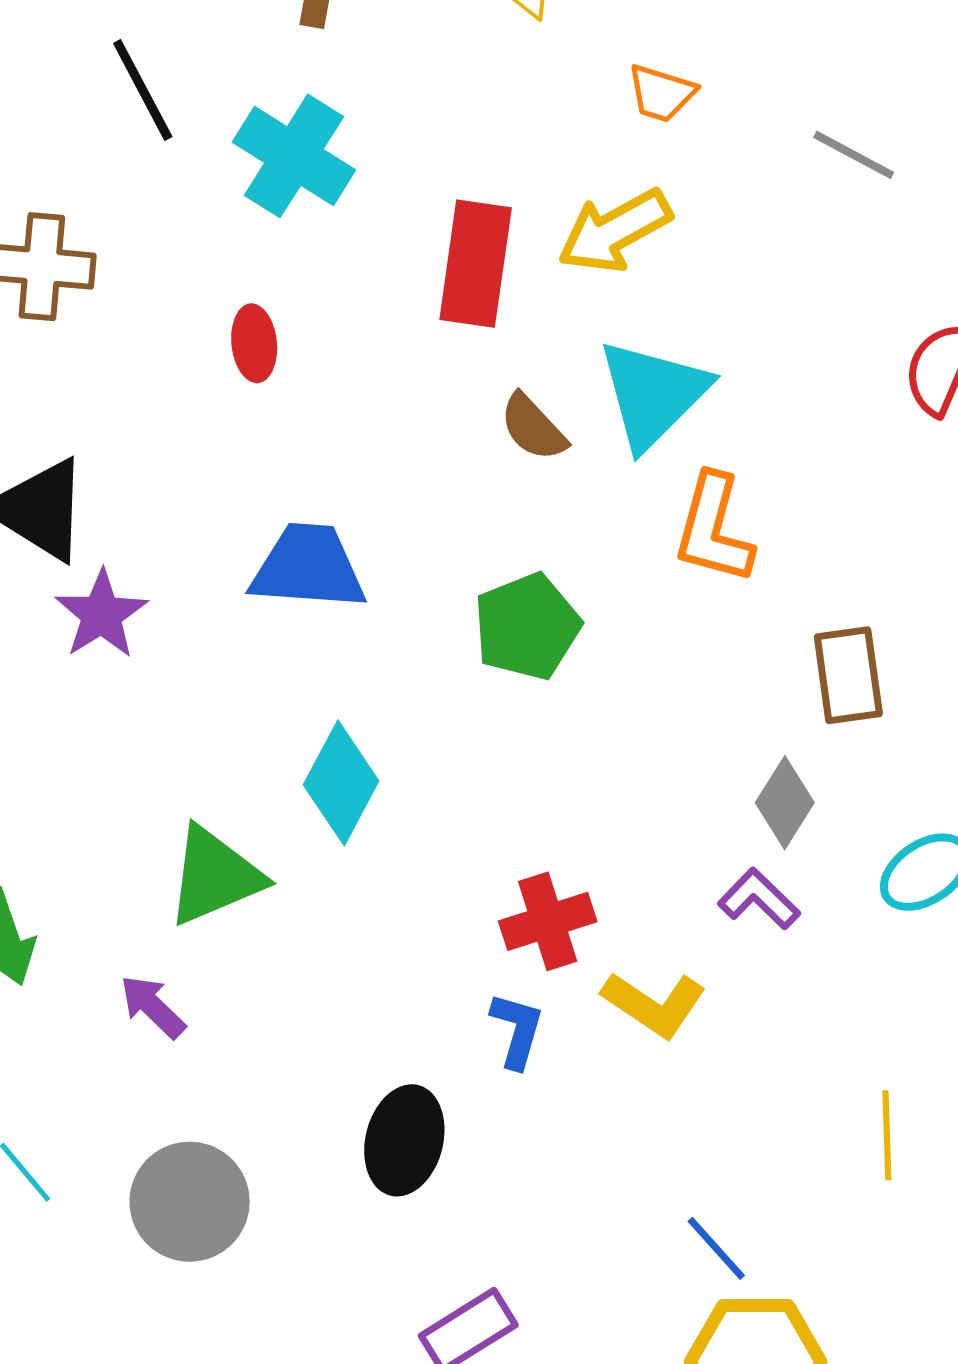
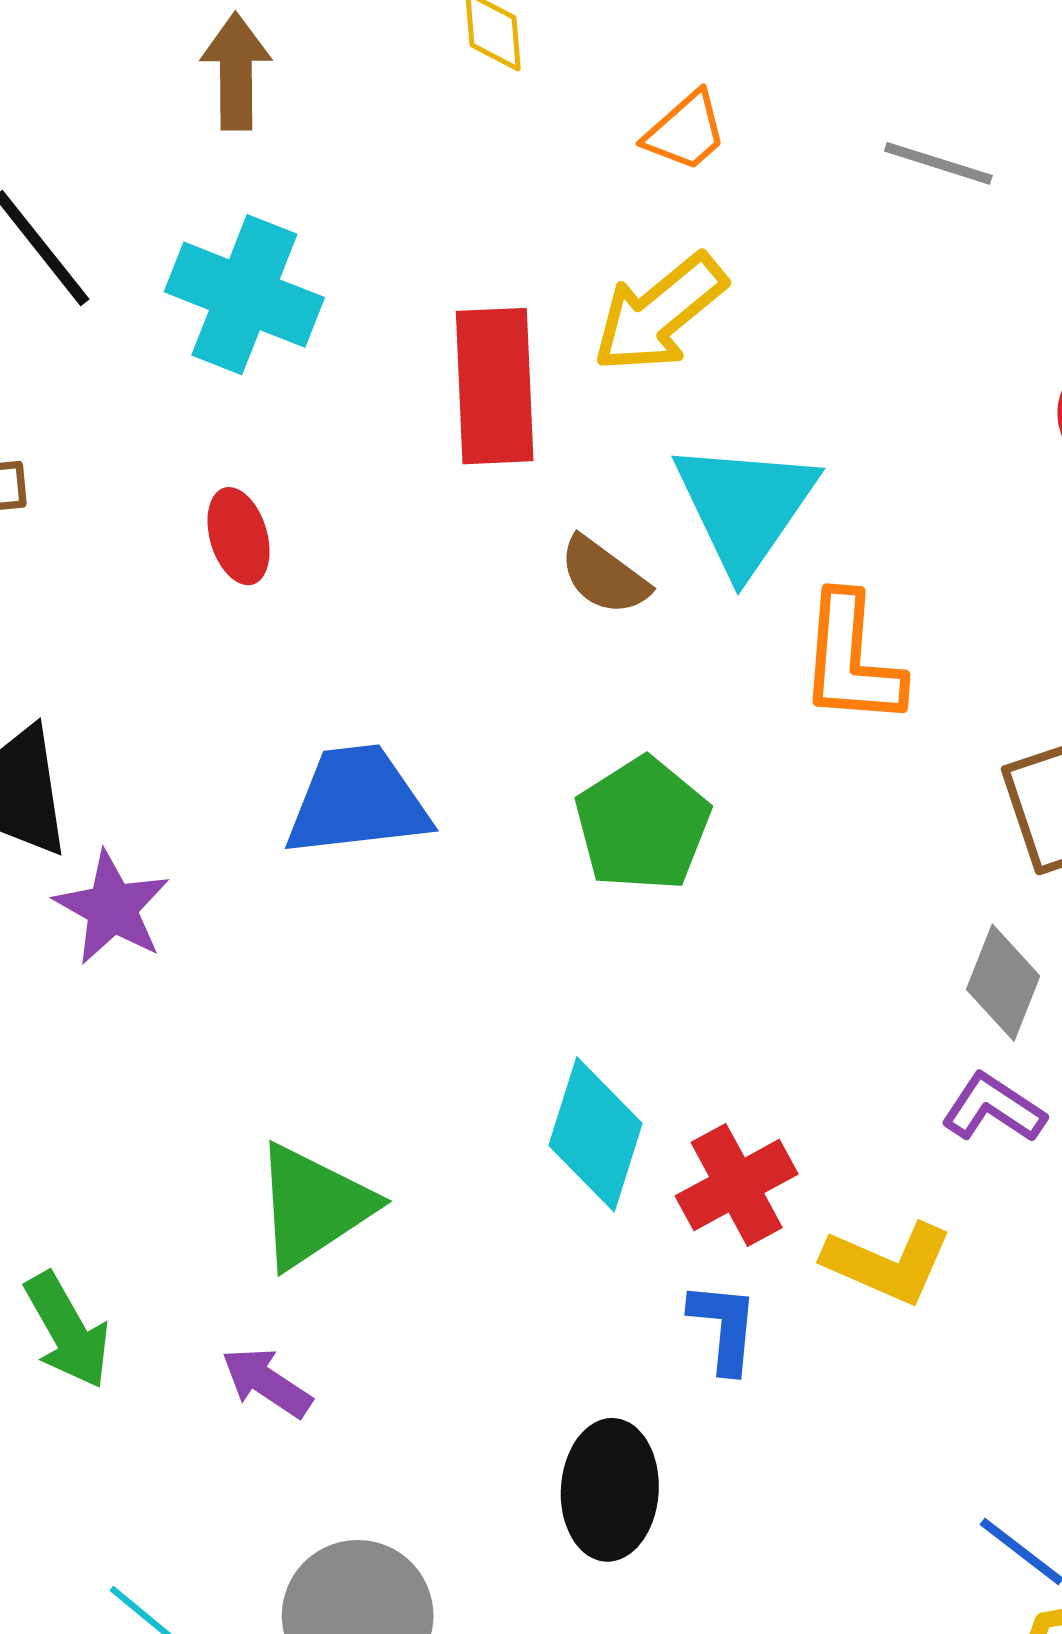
orange trapezoid: (661, 93) -> (686, 131), turned -48
cyan diamond: (341, 783) -> (596, 1134), moved

